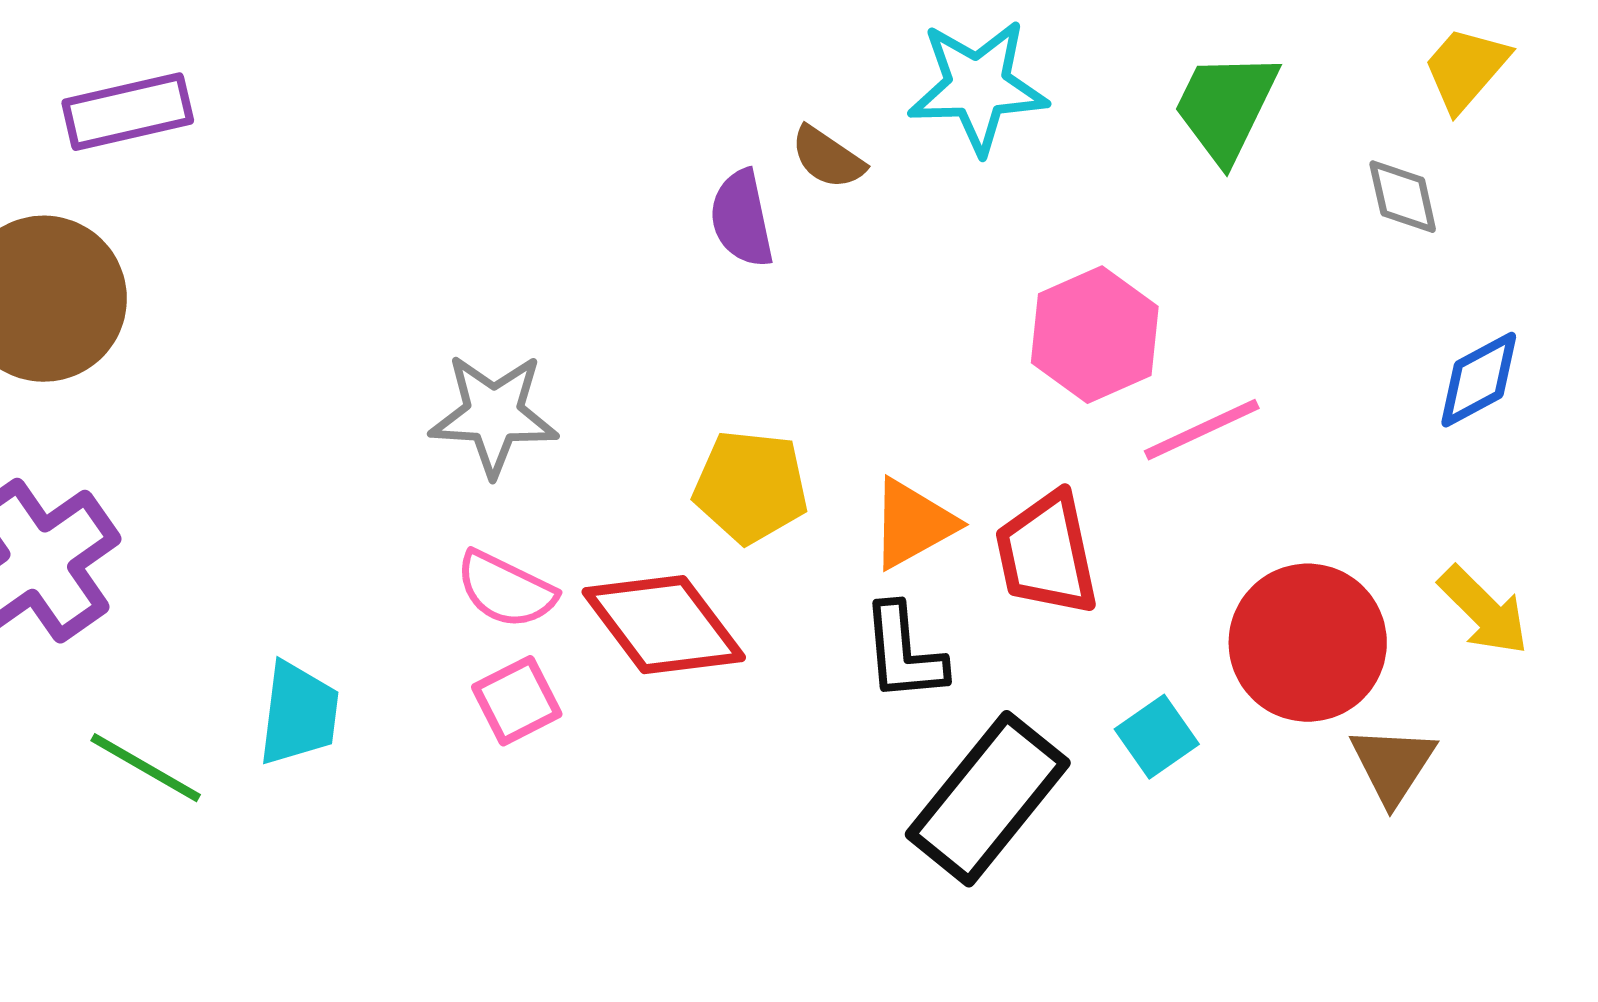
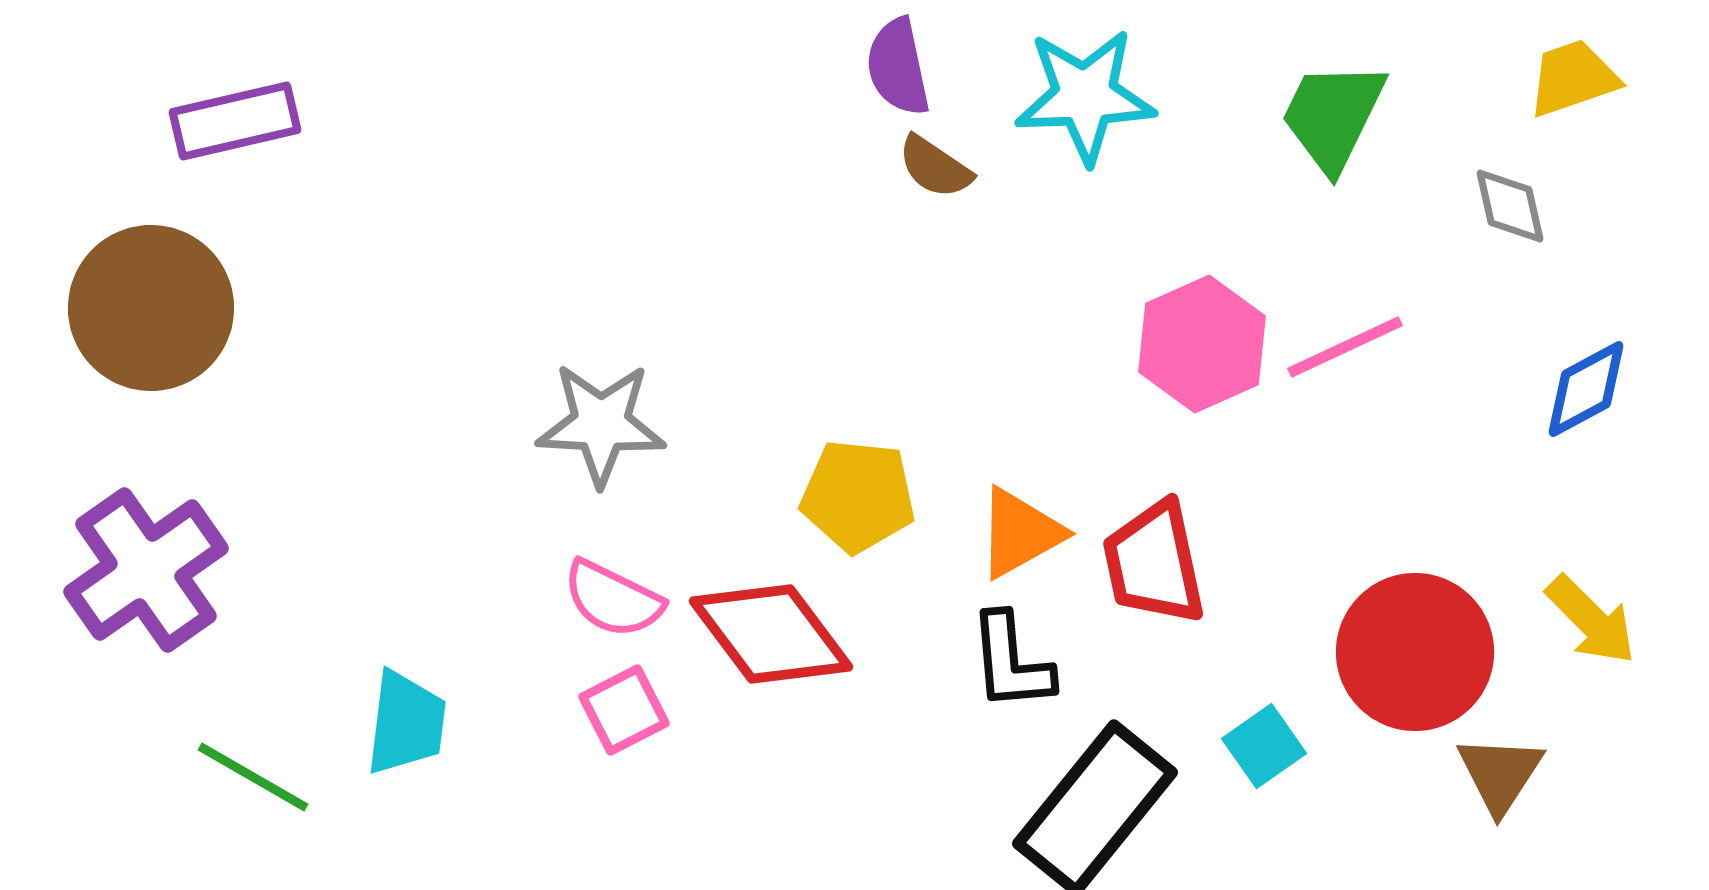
yellow trapezoid: (1466, 69) -> (1573, 78), turned 30
purple semicircle: (742, 219) -> (898, 67), moved
pink line: (1202, 430) -> (1345, 347), moved

